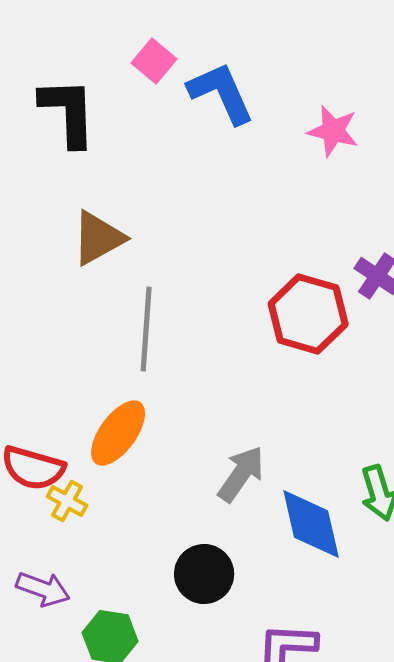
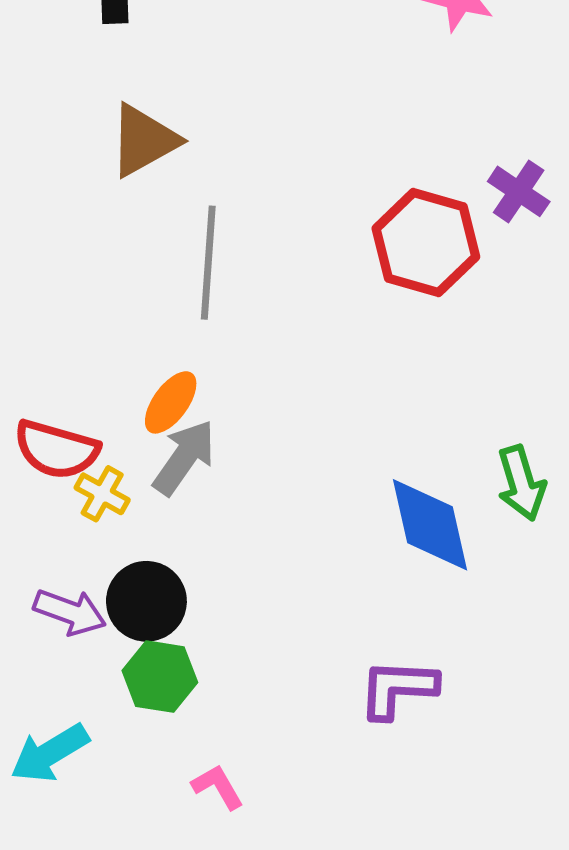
orange ellipse: (118, 433) -> (171, 402), size x0.7
gray arrow: (241, 474) -> (184, 458), moved
black circle: (204, 574) -> (146, 601), moved

